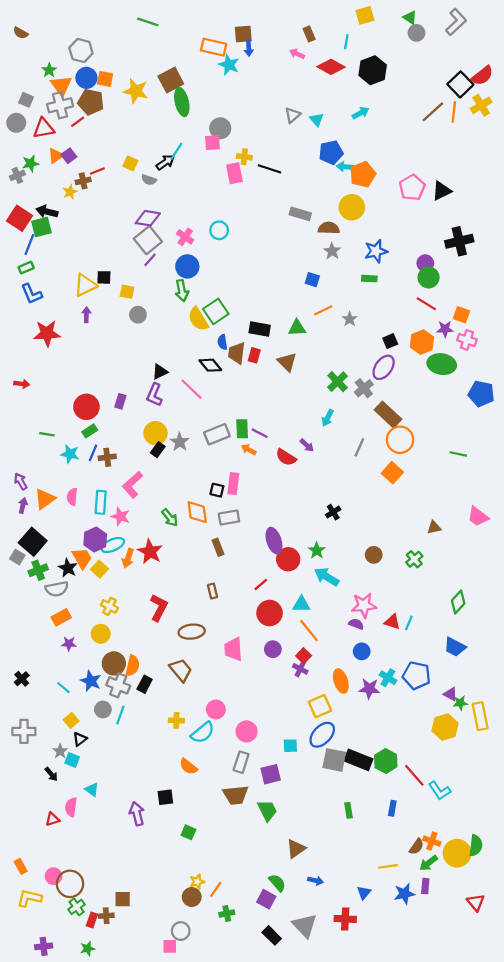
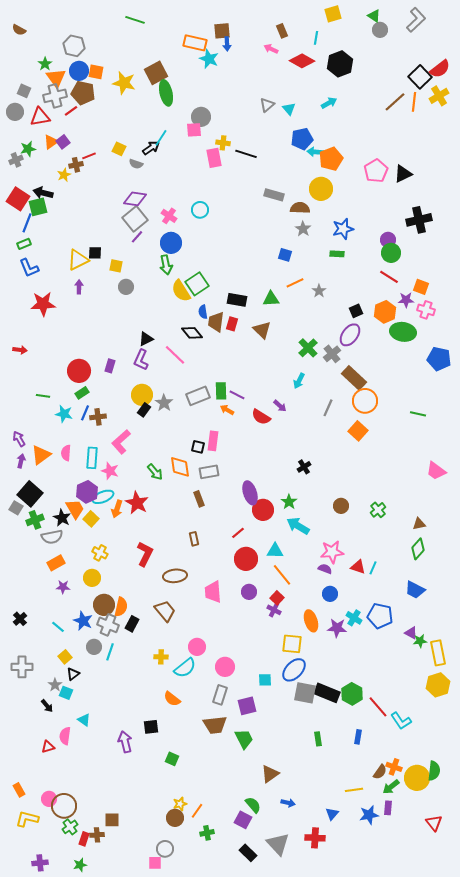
brown triangle: (434, 527) -> (419, 524), moved
yellow square: (320, 706) -> (292, 644), turned 30
yellow hexagon: (445, 727) -> (438, 685), moved

